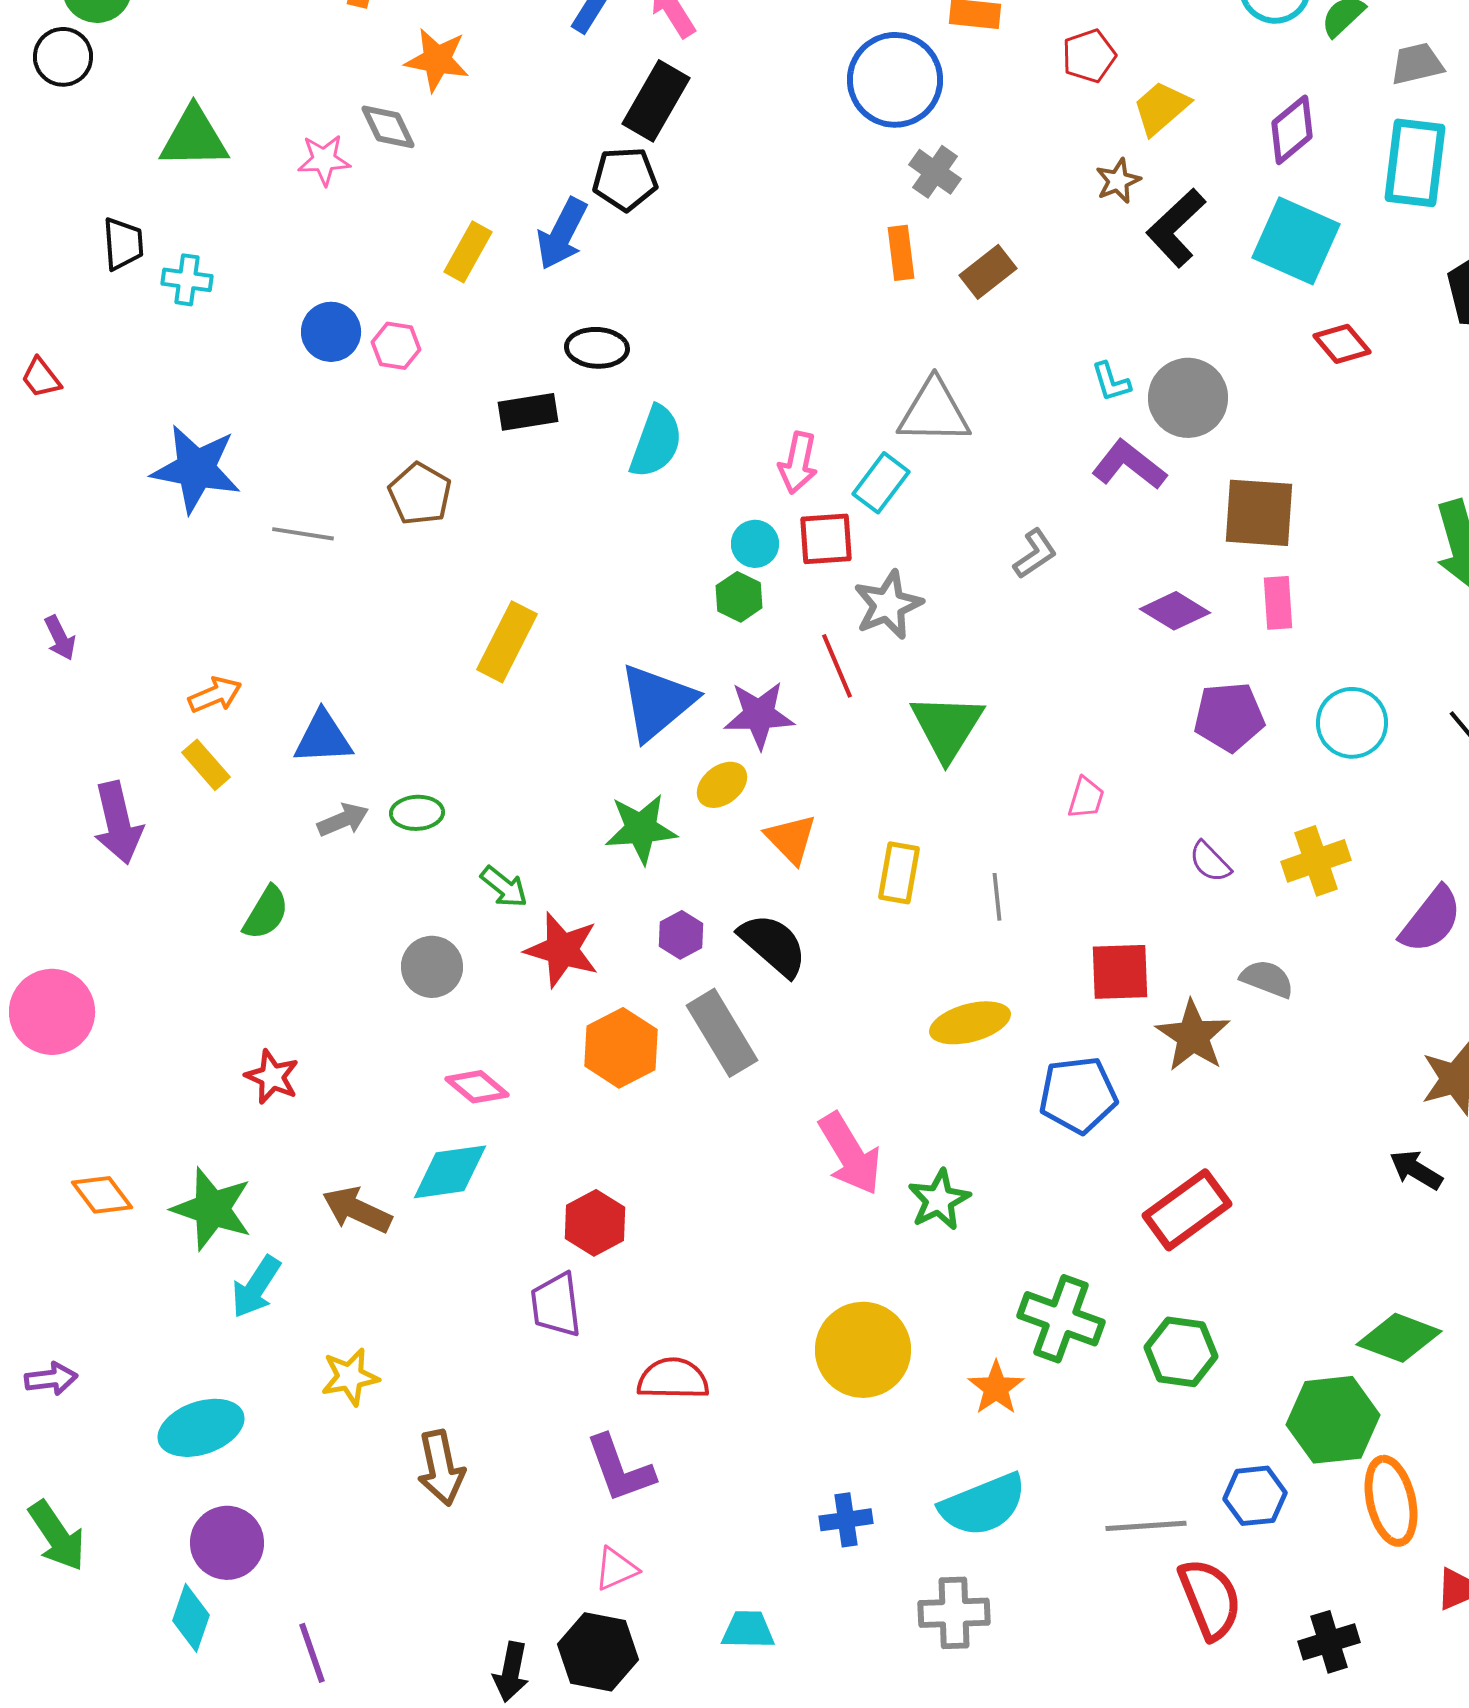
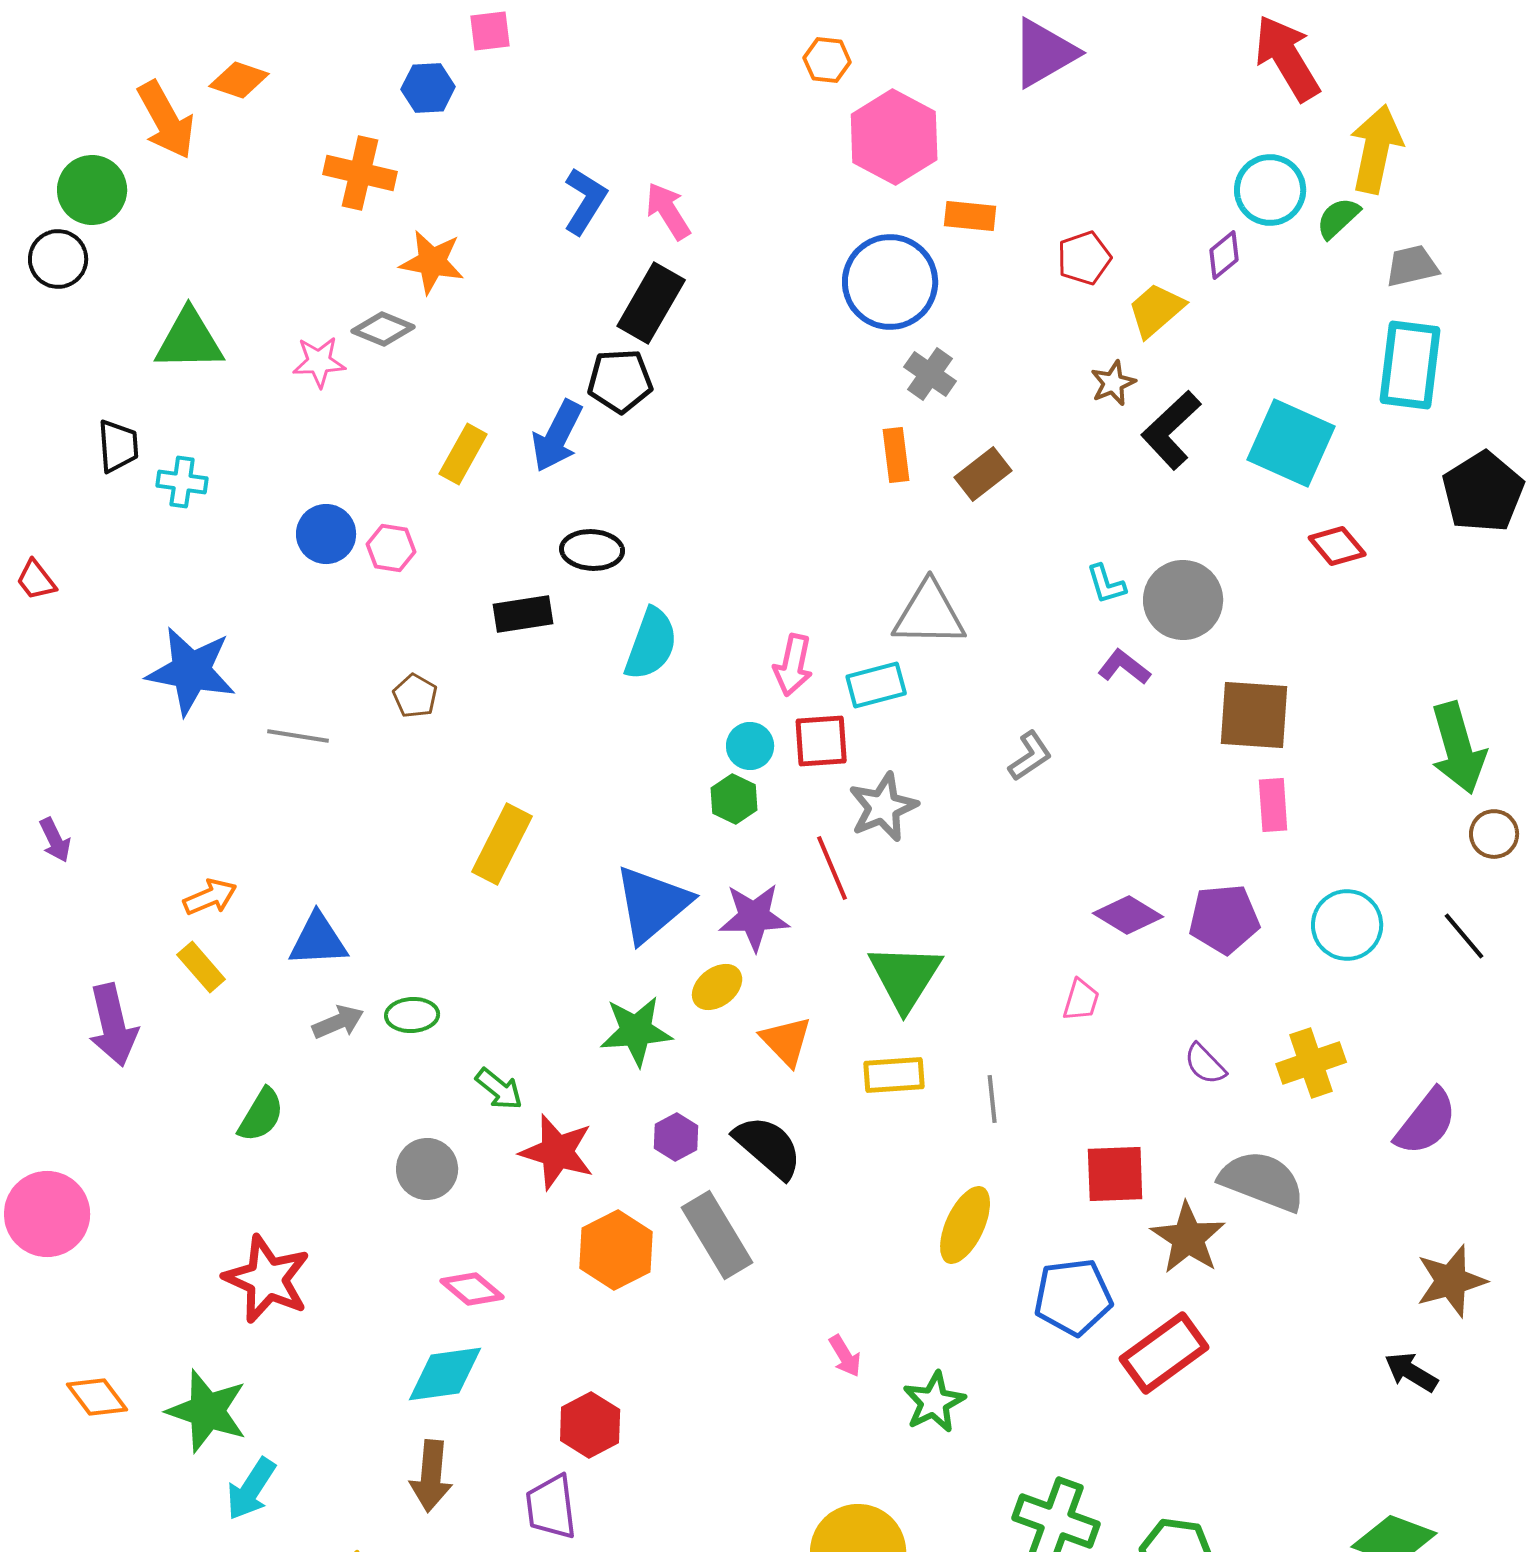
gray diamond: (388, 127) -> (383, 329), turned -42
purple diamond: (1292, 130) -> (1224, 255), moved, size x0.7
purple L-shape: (1129, 465) -> (1124, 667), size x0.7
cyan rectangle: (881, 483) -> (876, 685), turned 38
brown pentagon: (420, 494) -> (415, 696), size x0.7
purple diamond: (1175, 611) -> (1128, 915), moved
green triangle: (947, 727) -> (905, 977), moved
yellow rectangle: (899, 873) -> (894, 1075), turned 76
gray semicircle: (1267, 979) -> (1262, 1181), size x1.6
yellow ellipse: (970, 1023) -> (965, 1225), turned -50
red star: (272, 1077) -> (267, 1279), size x1.6
pink arrow: (850, 1154) -> (845, 1356), size x0.5
brown arrow: (357, 1210) -> (431, 1476), moved, turned -110
red rectangle: (1187, 1210) -> (1164, 1353), moved

